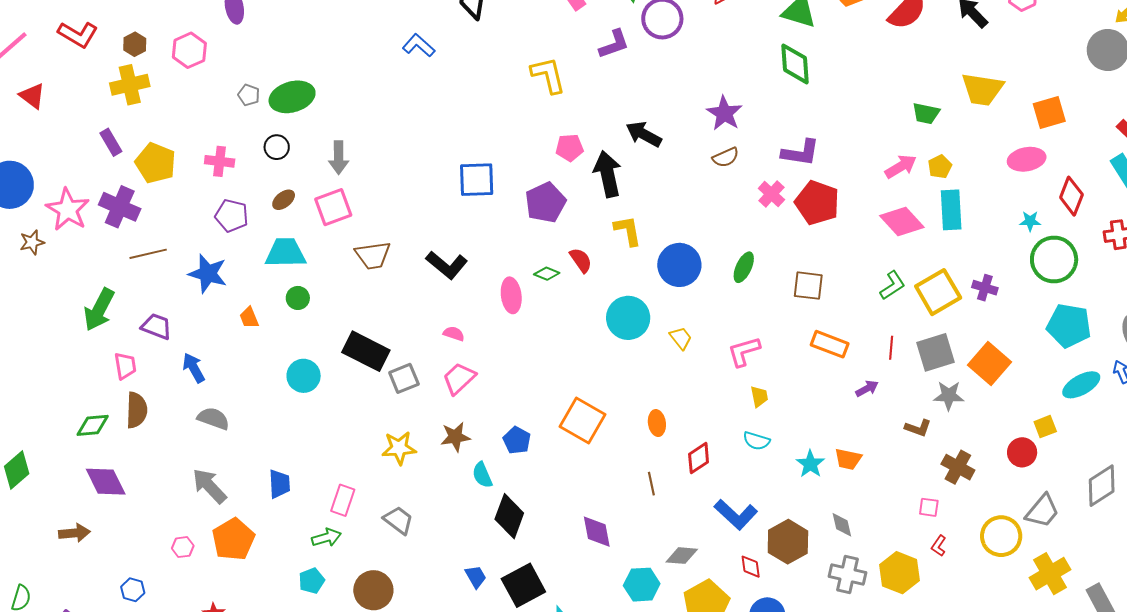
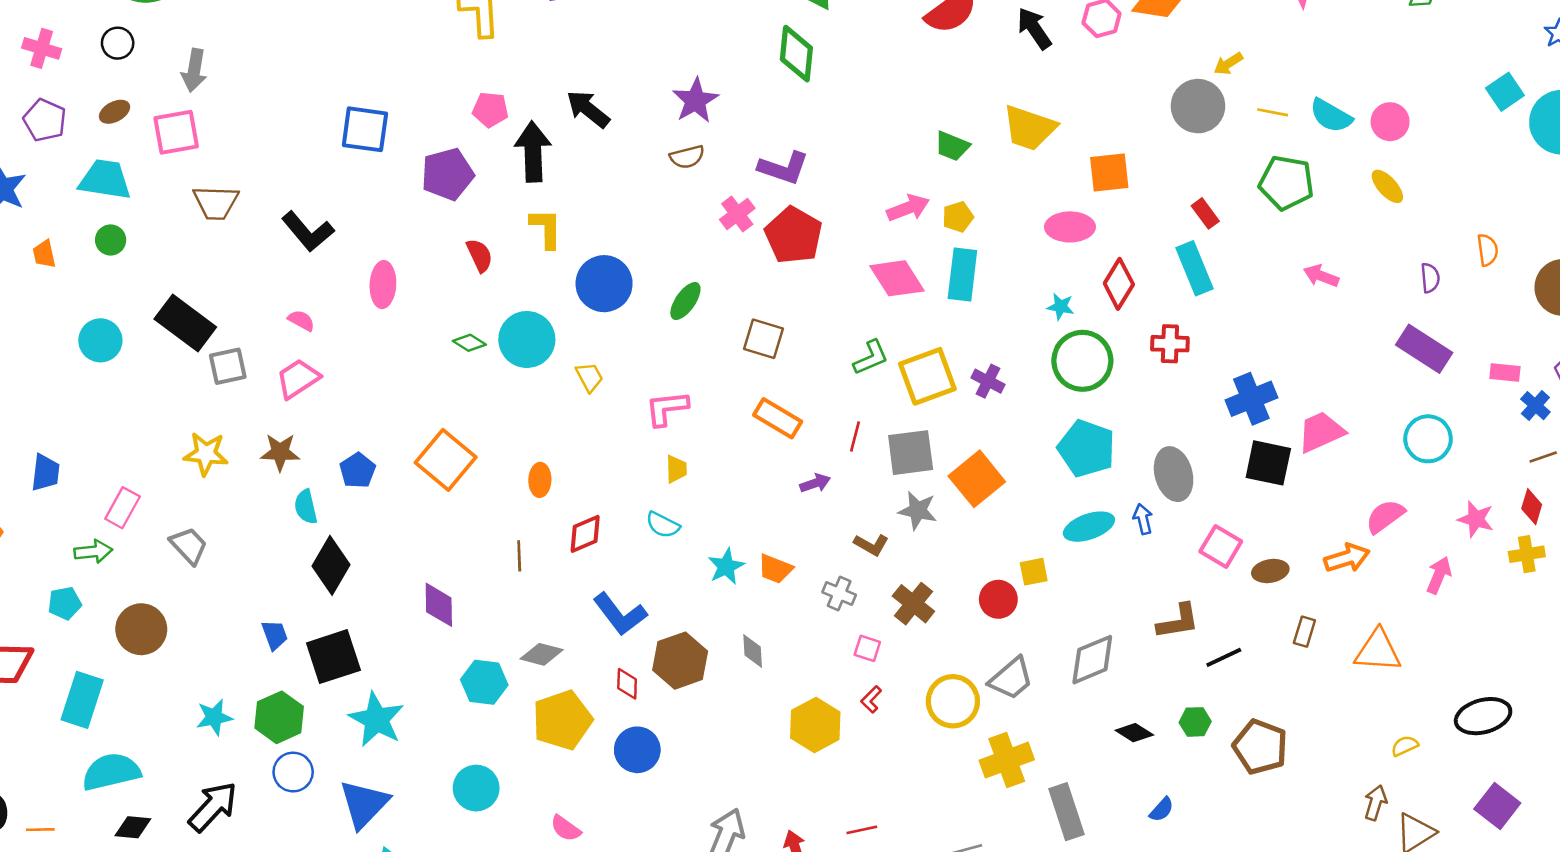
green diamond: (547, 274) -> (469, 343), moved
gray cross: (848, 574) -> (839, 593), moved, size x0.7

